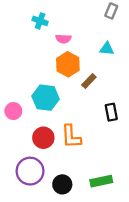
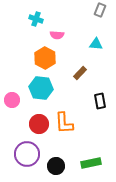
orange hexagon: (68, 64) -> (45, 58), moved

